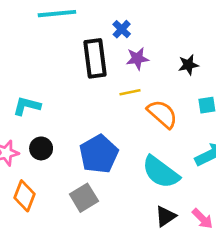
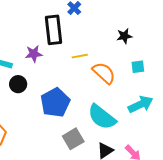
purple star: (137, 59) -> (34, 54), moved
black circle: (41, 148) -> (18, 84), moved
gray square: (84, 198) -> (73, 139), moved

